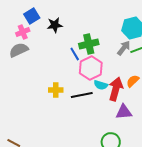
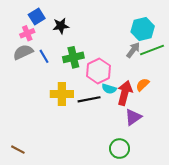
green cross: (89, 44) -> (73, 57), moved
blue line: (75, 54) -> (44, 56), moved
yellow cross: (56, 90) -> (62, 94), size x1.5
purple triangle: (124, 112) -> (133, 117), turned -30

